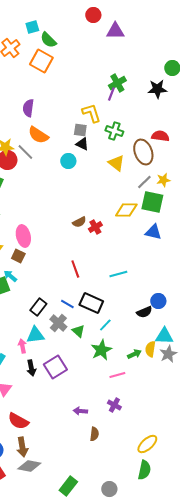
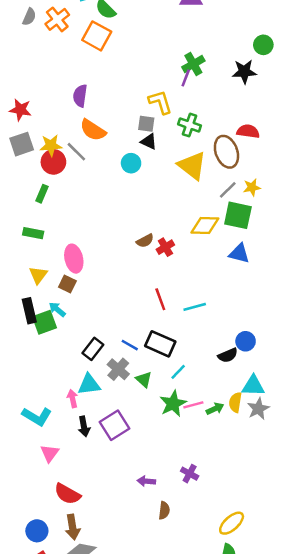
yellow triangle: (116, 163) -> (192, 166), size x1.4
red line: (75, 269) -> (160, 299), moved
pink line: (117, 375) -> (193, 405), moved

